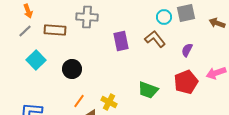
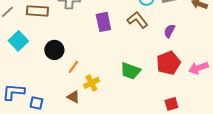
pink arrow: (216, 73) -> (198, 68), moved
orange line: (79, 101) -> (73, 67), moved
yellow cross: (109, 102) -> (91, 83), turned 35

